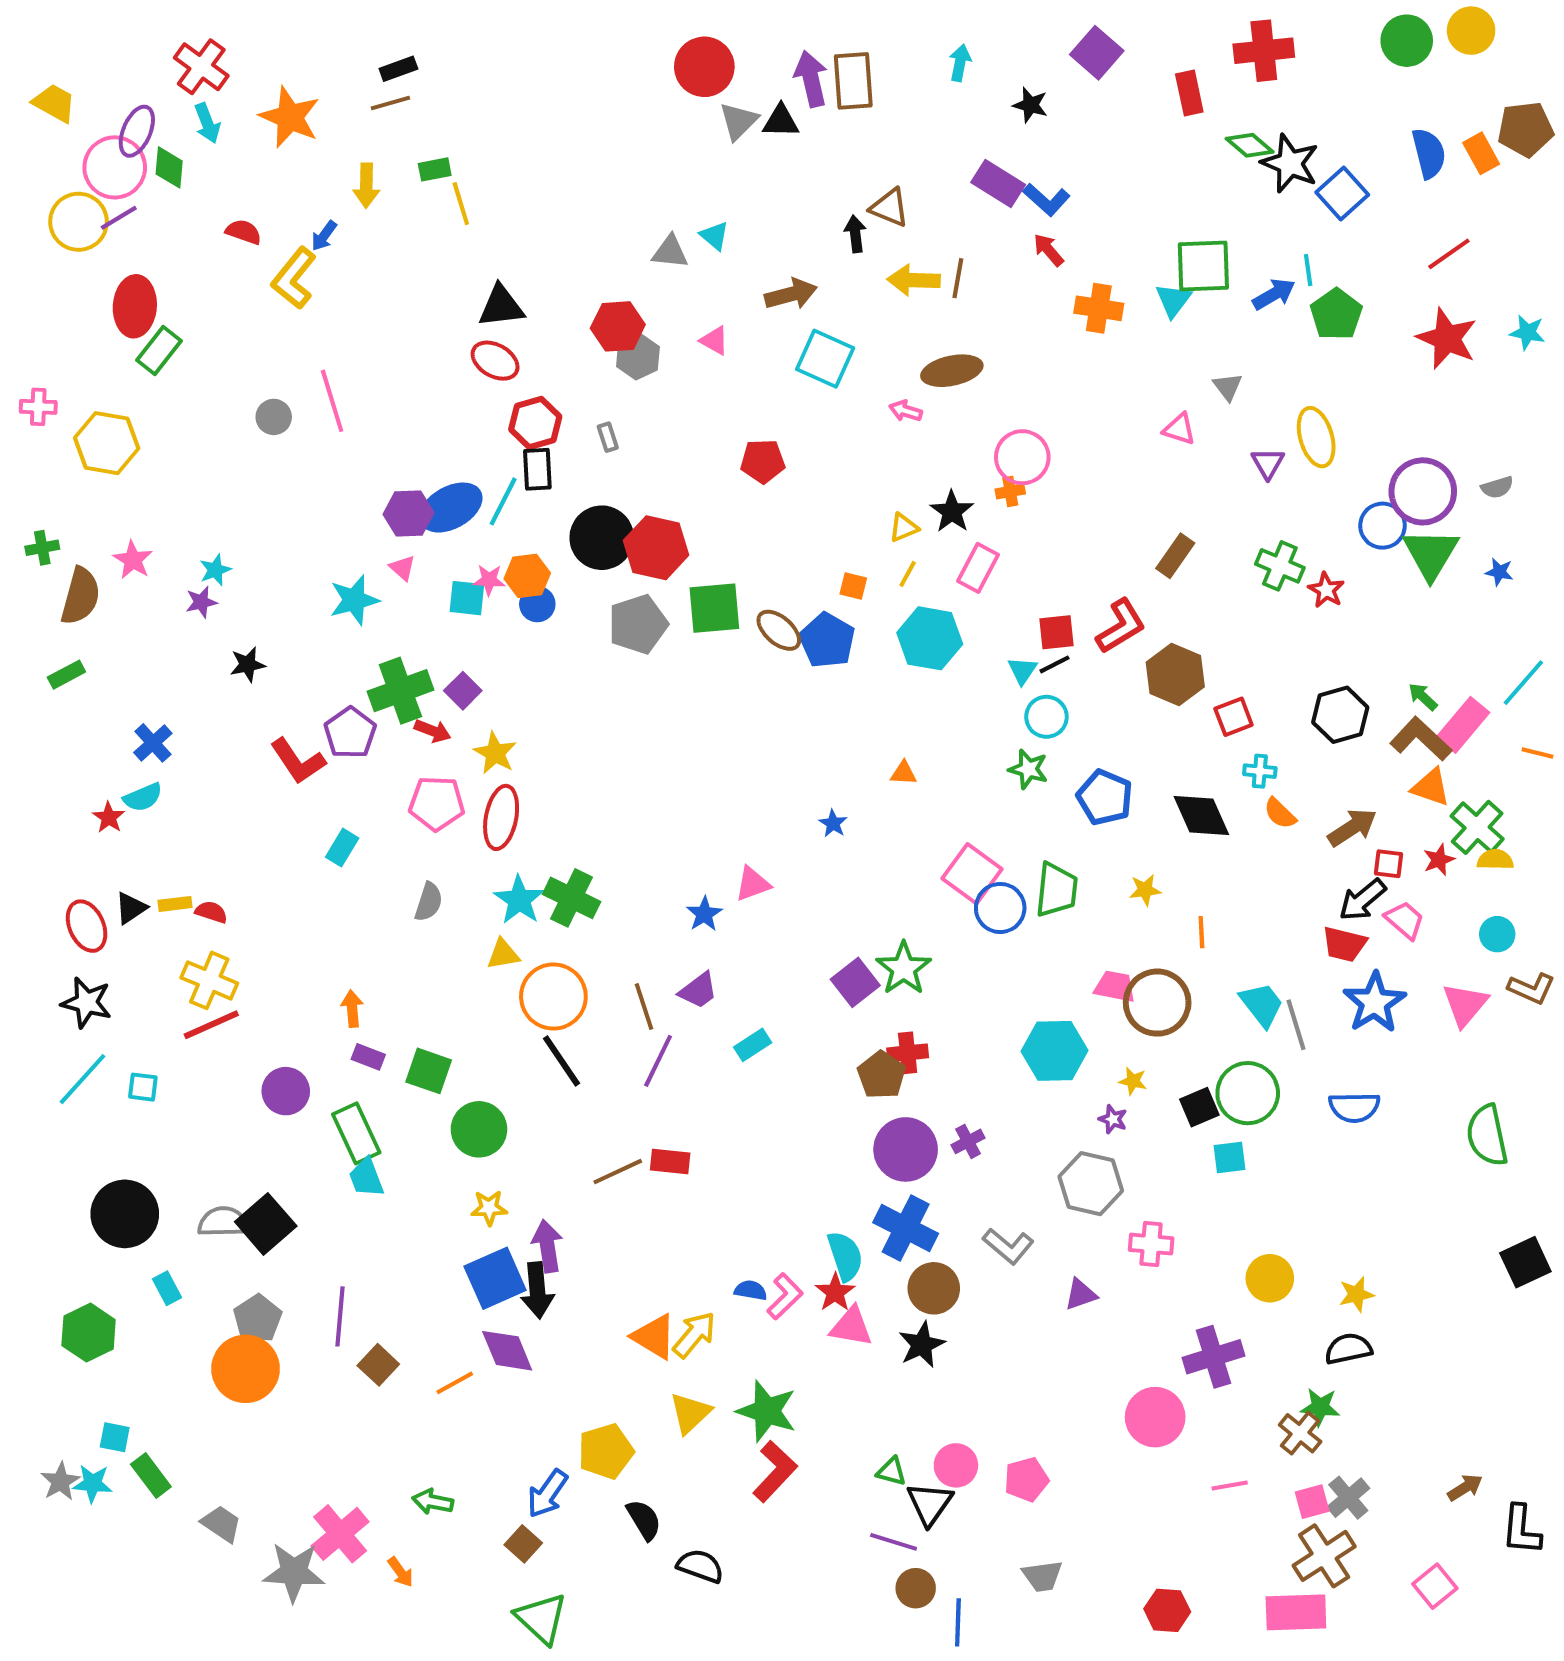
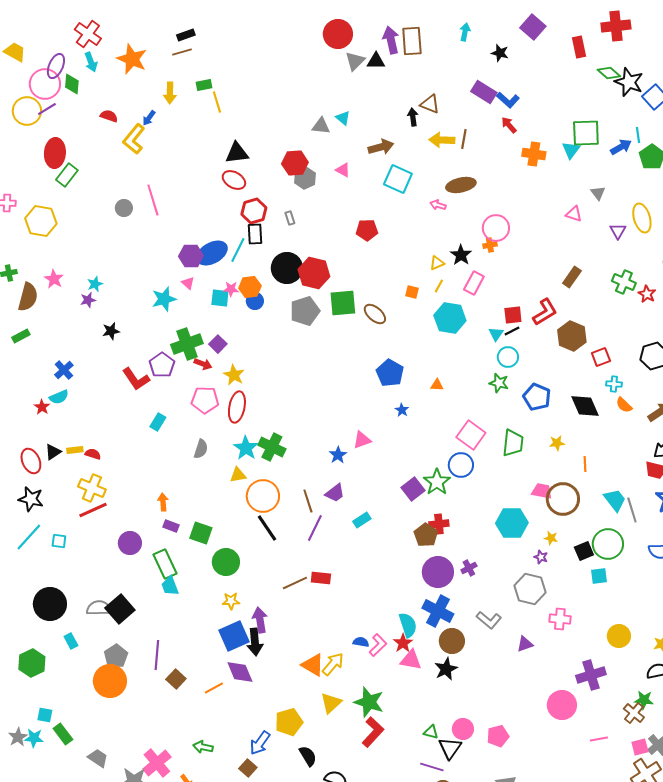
blue pentagon: (827, 640) -> (390, 373), moved
blue circle: (1000, 908) -> (461, 465), moved

